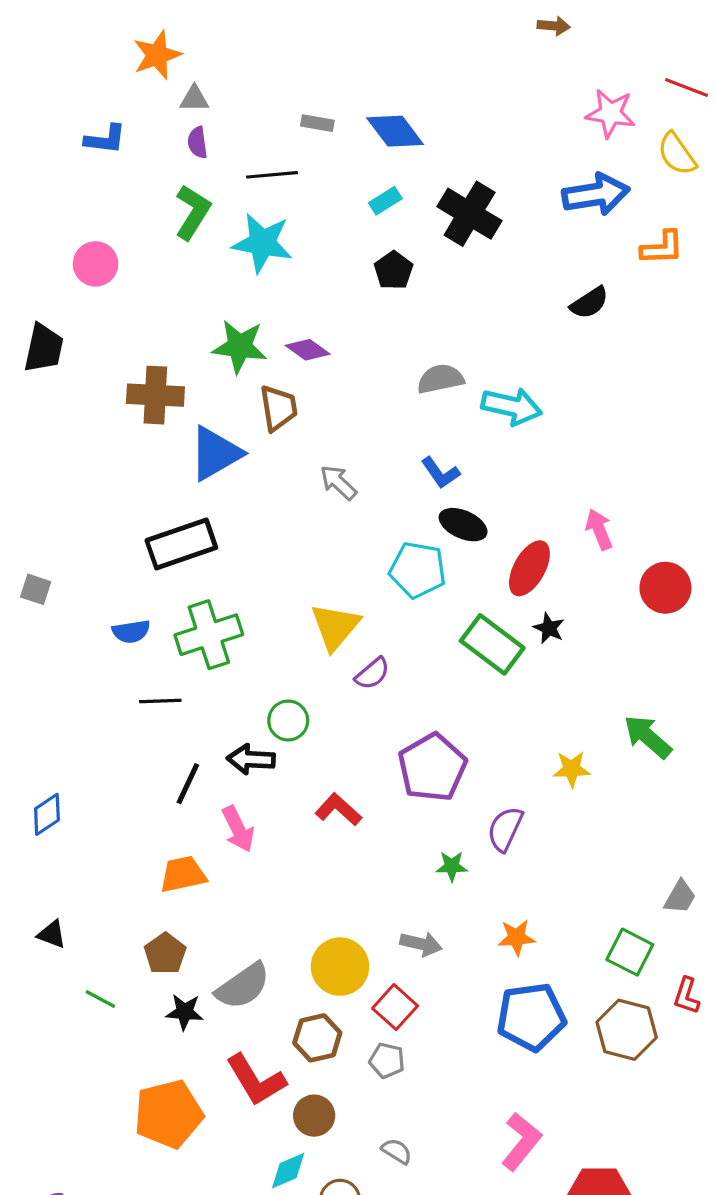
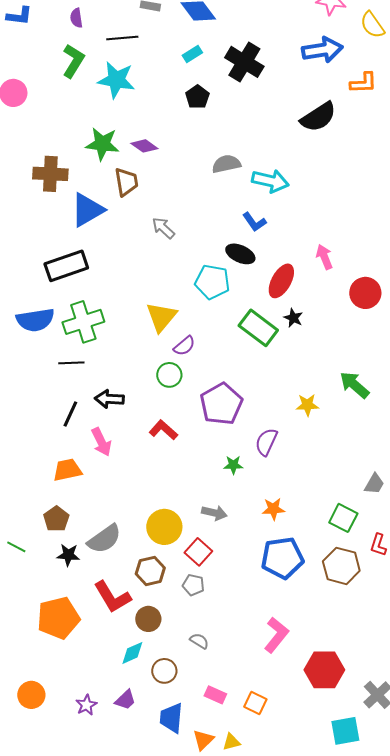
black semicircle: (589, 303) -> (318, 117), size x1.5
blue L-shape: (440, 473) -> (254, 222), moved
blue semicircle: (131, 631) -> (35, 320), size x1.6
black line: (160, 701) -> (71, 363), moved
green circle: (288, 721) -> (169, 375), moved

